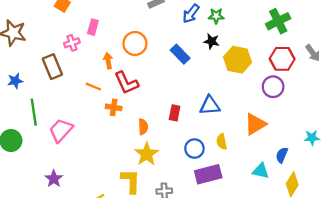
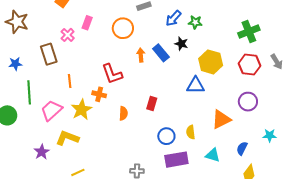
black star: (212, 41) -> (181, 44), moved
pink cross: (72, 43) -> (68, 35), turned -32
orange circle: (135, 44) -> (123, 28), moved
orange arrow: (108, 61) -> (141, 55), moved
orange line: (93, 87) -> (70, 81), moved, turned 56
purple circle: (273, 87) -> (248, 102), moved
blue triangle: (210, 106) -> (196, 85), moved
yellow star: (147, 154) -> (81, 110), moved
cyan triangle: (261, 171) -> (213, 155), moved
yellow L-shape: (131, 181) -> (67, 138), moved, turned -75

